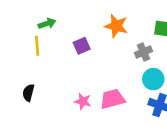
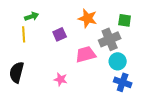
gray cross: (143, 52) -> (110, 39), size x1.5
black semicircle: (28, 93) -> (17, 72), size x1.5
pink trapezoid: (113, 99) -> (86, 54), moved

